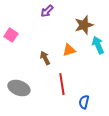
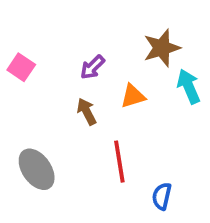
purple arrow: (47, 11) -> (92, 67), moved
gray ellipse: (19, 88) -> (37, 169), turned 35

